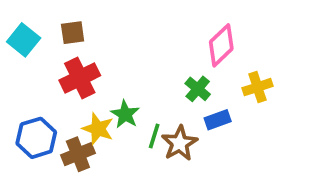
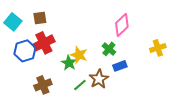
yellow cross: (258, 87) -> (158, 48), moved
yellow star: (98, 129) -> (79, 55), moved
green line: (154, 136) -> (80, 85), moved, turned 32
blue hexagon: (36, 138) -> (25, 51), moved

